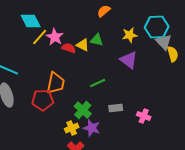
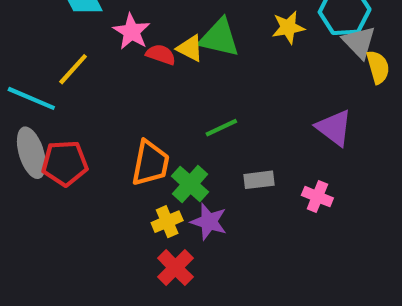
yellow line: (40, 37) -> (73, 69), moved
green triangle: (97, 40) -> (219, 38), size x1.5
purple triangle: (129, 60) -> (334, 128), moved
orange trapezoid: (56, 83) -> (150, 163), moved
red pentagon: (43, 100) -> (65, 163), moved

